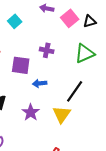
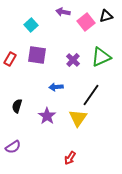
black triangle: (90, 21) -> (106, 16), moved
purple cross: (47, 50) -> (73, 60), moved, turned 32
purple square: (21, 65) -> (37, 55), moved

